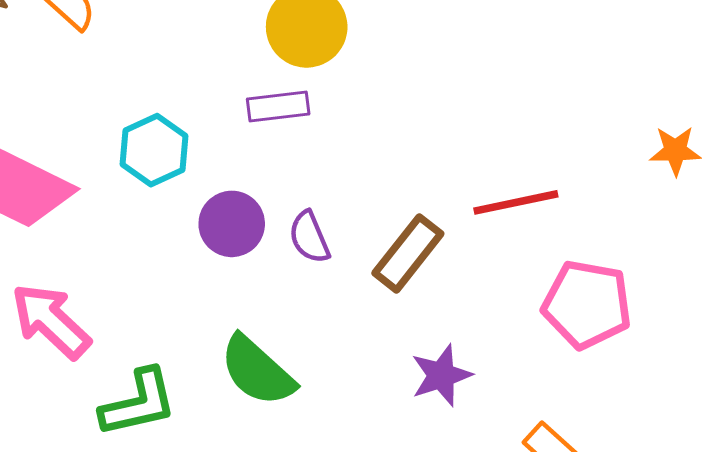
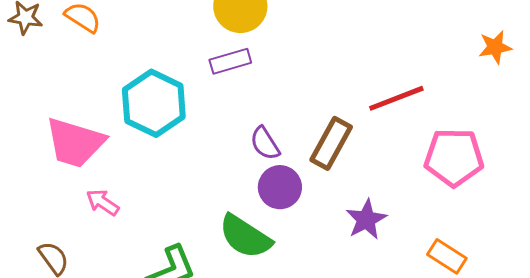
cyan hexagon: (154, 150) -> (154, 103), size x1.4
purple circle: (232, 224) -> (280, 187), moved
pink arrow: (51, 321) -> (103, 202), moved, size x0.6

